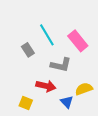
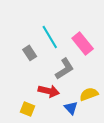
gray L-shape: (61, 65) -> (65, 69), turned -45

